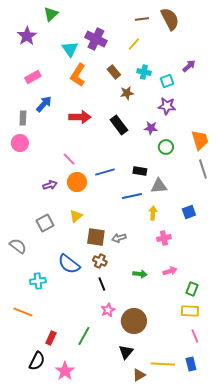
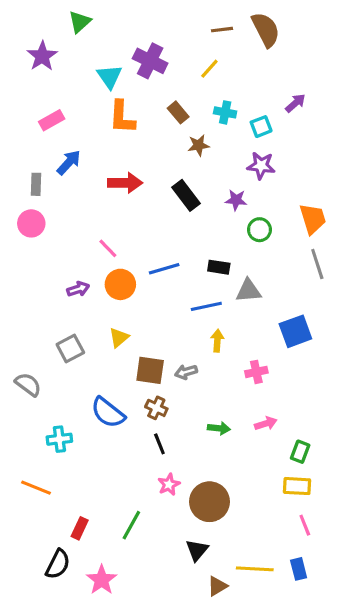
orange L-shape: (78, 75) -> (122, 117), turned -30
blue square: (189, 212) -> (295, 331), size x1.5
yellow arrow: (153, 213) -> (217, 341), moved

